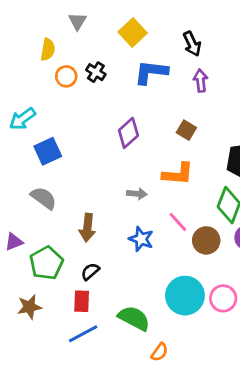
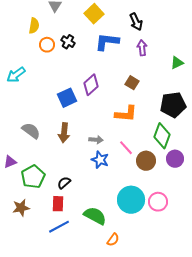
blue square: (48, 151) -> (67, 98), moved
gray arrow: (137, 194) -> (96, 140), moved
brown arrow: (87, 228) -> (64, 133), moved

